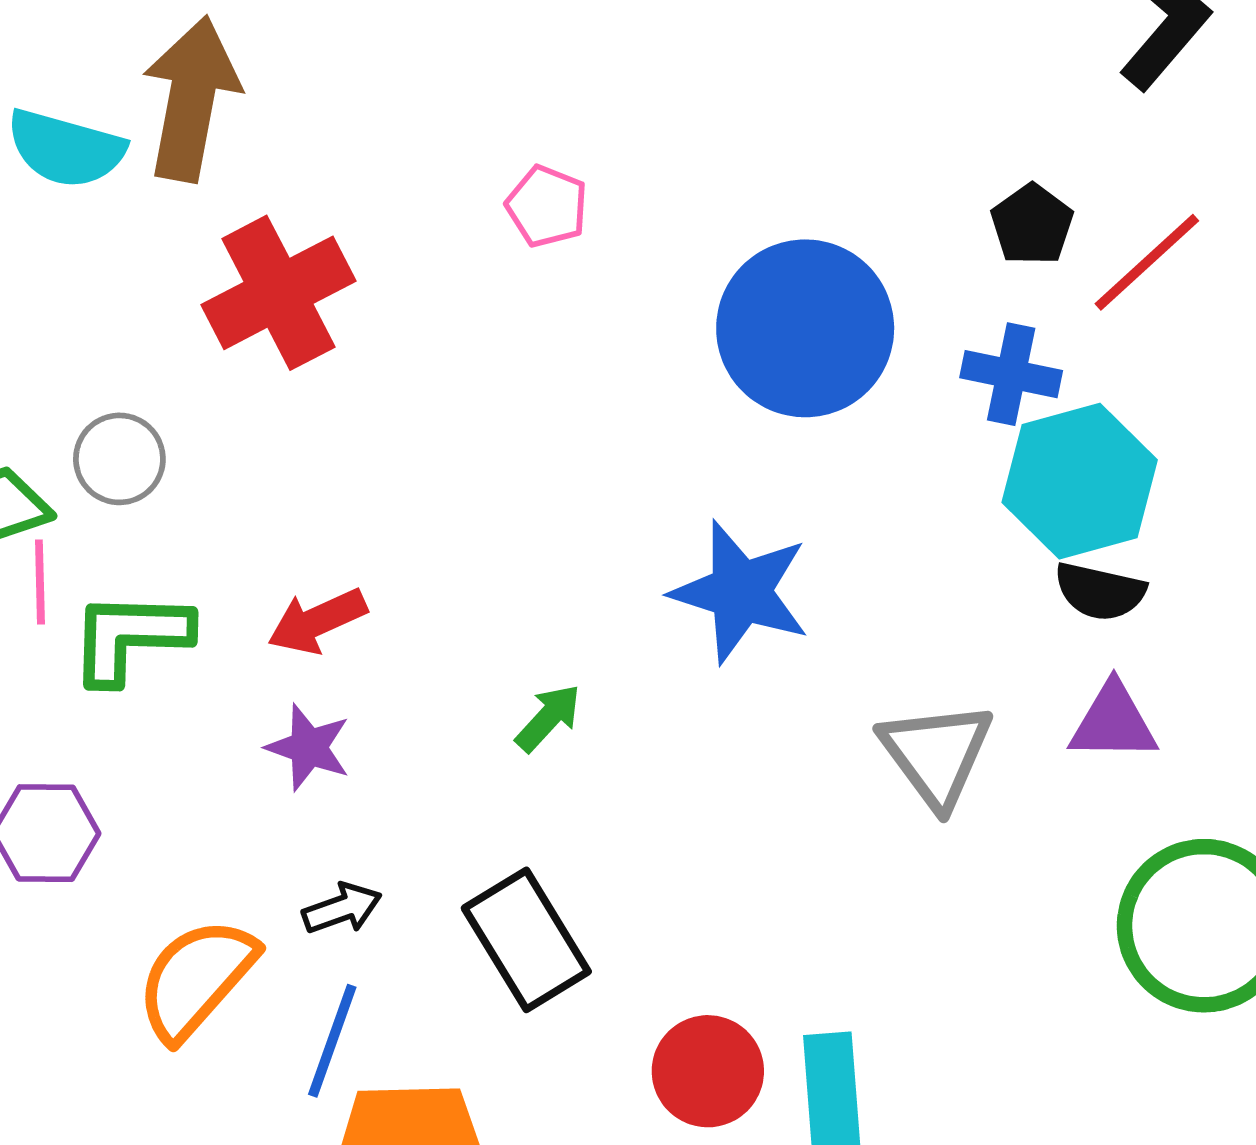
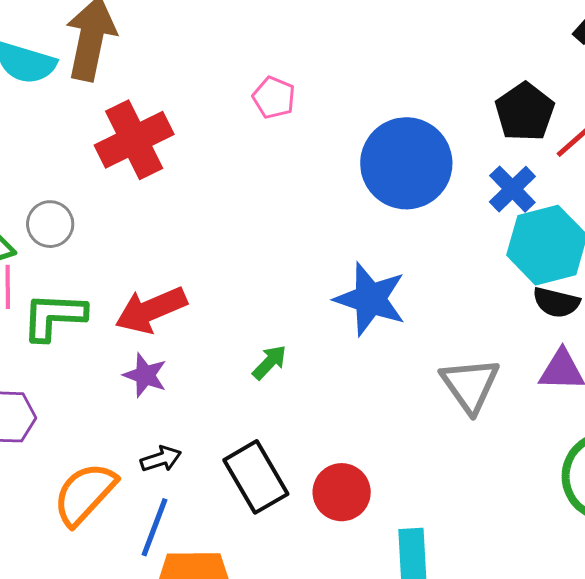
black pentagon: (1032, 225) -> (525, 112), size x1.4
blue cross: (1011, 374) -> (512, 189), turned 33
red arrow: (317, 621) -> (151, 310), size x1.4
red circle: (708, 1071) -> (342, 492), moved

